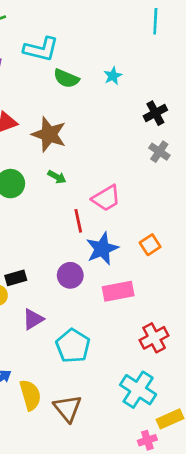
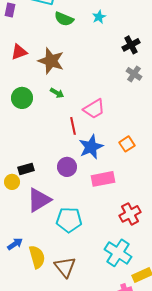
purple triangle: (33, 319) -> (39, 200), size x1.5
cyan pentagon: (73, 346) -> (69, 220), turned -30

